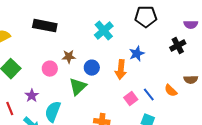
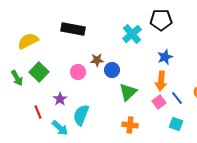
black pentagon: (146, 17) -> (161, 20), moved
blue circle: (92, 68) -> (112, 70), moved
orange arrow: (121, 70) -> (161, 81), moved
green triangle: (78, 87) -> (128, 92), moved

